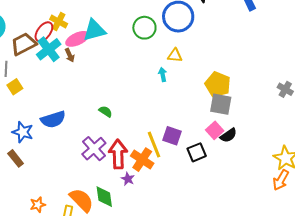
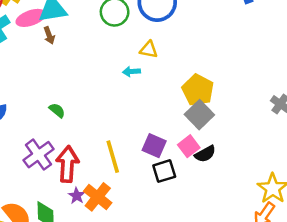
brown arrow: (70, 55) -> (49, 35), moved
cyan arrow: (163, 75) -> (131, 72), turned -88
gray square: (221, 104) -> (199, 115), turned 30
purple square: (172, 136) -> (154, 146), moved
orange cross: (142, 160) -> (98, 197), moved

